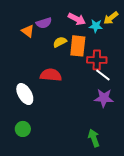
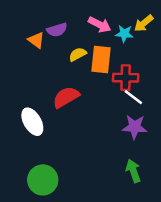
red semicircle: (51, 75) -> (66, 97), turned -35
green circle: (23, 129) -> (43, 180), moved, size x1.5
green arrow: (94, 138) -> (133, 171), moved

